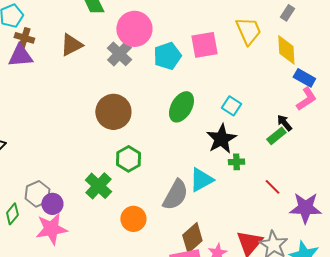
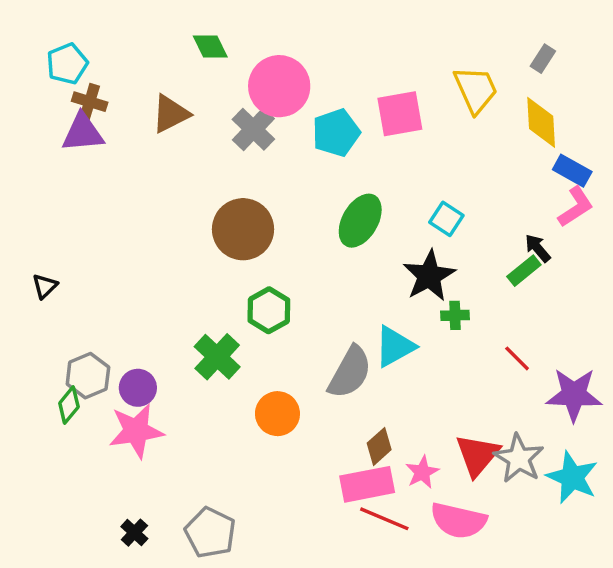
gray hexagon: (37, 194) -> (88, 376), moved
brown diamond: (192, 238) -> (379, 446), size x0.7

